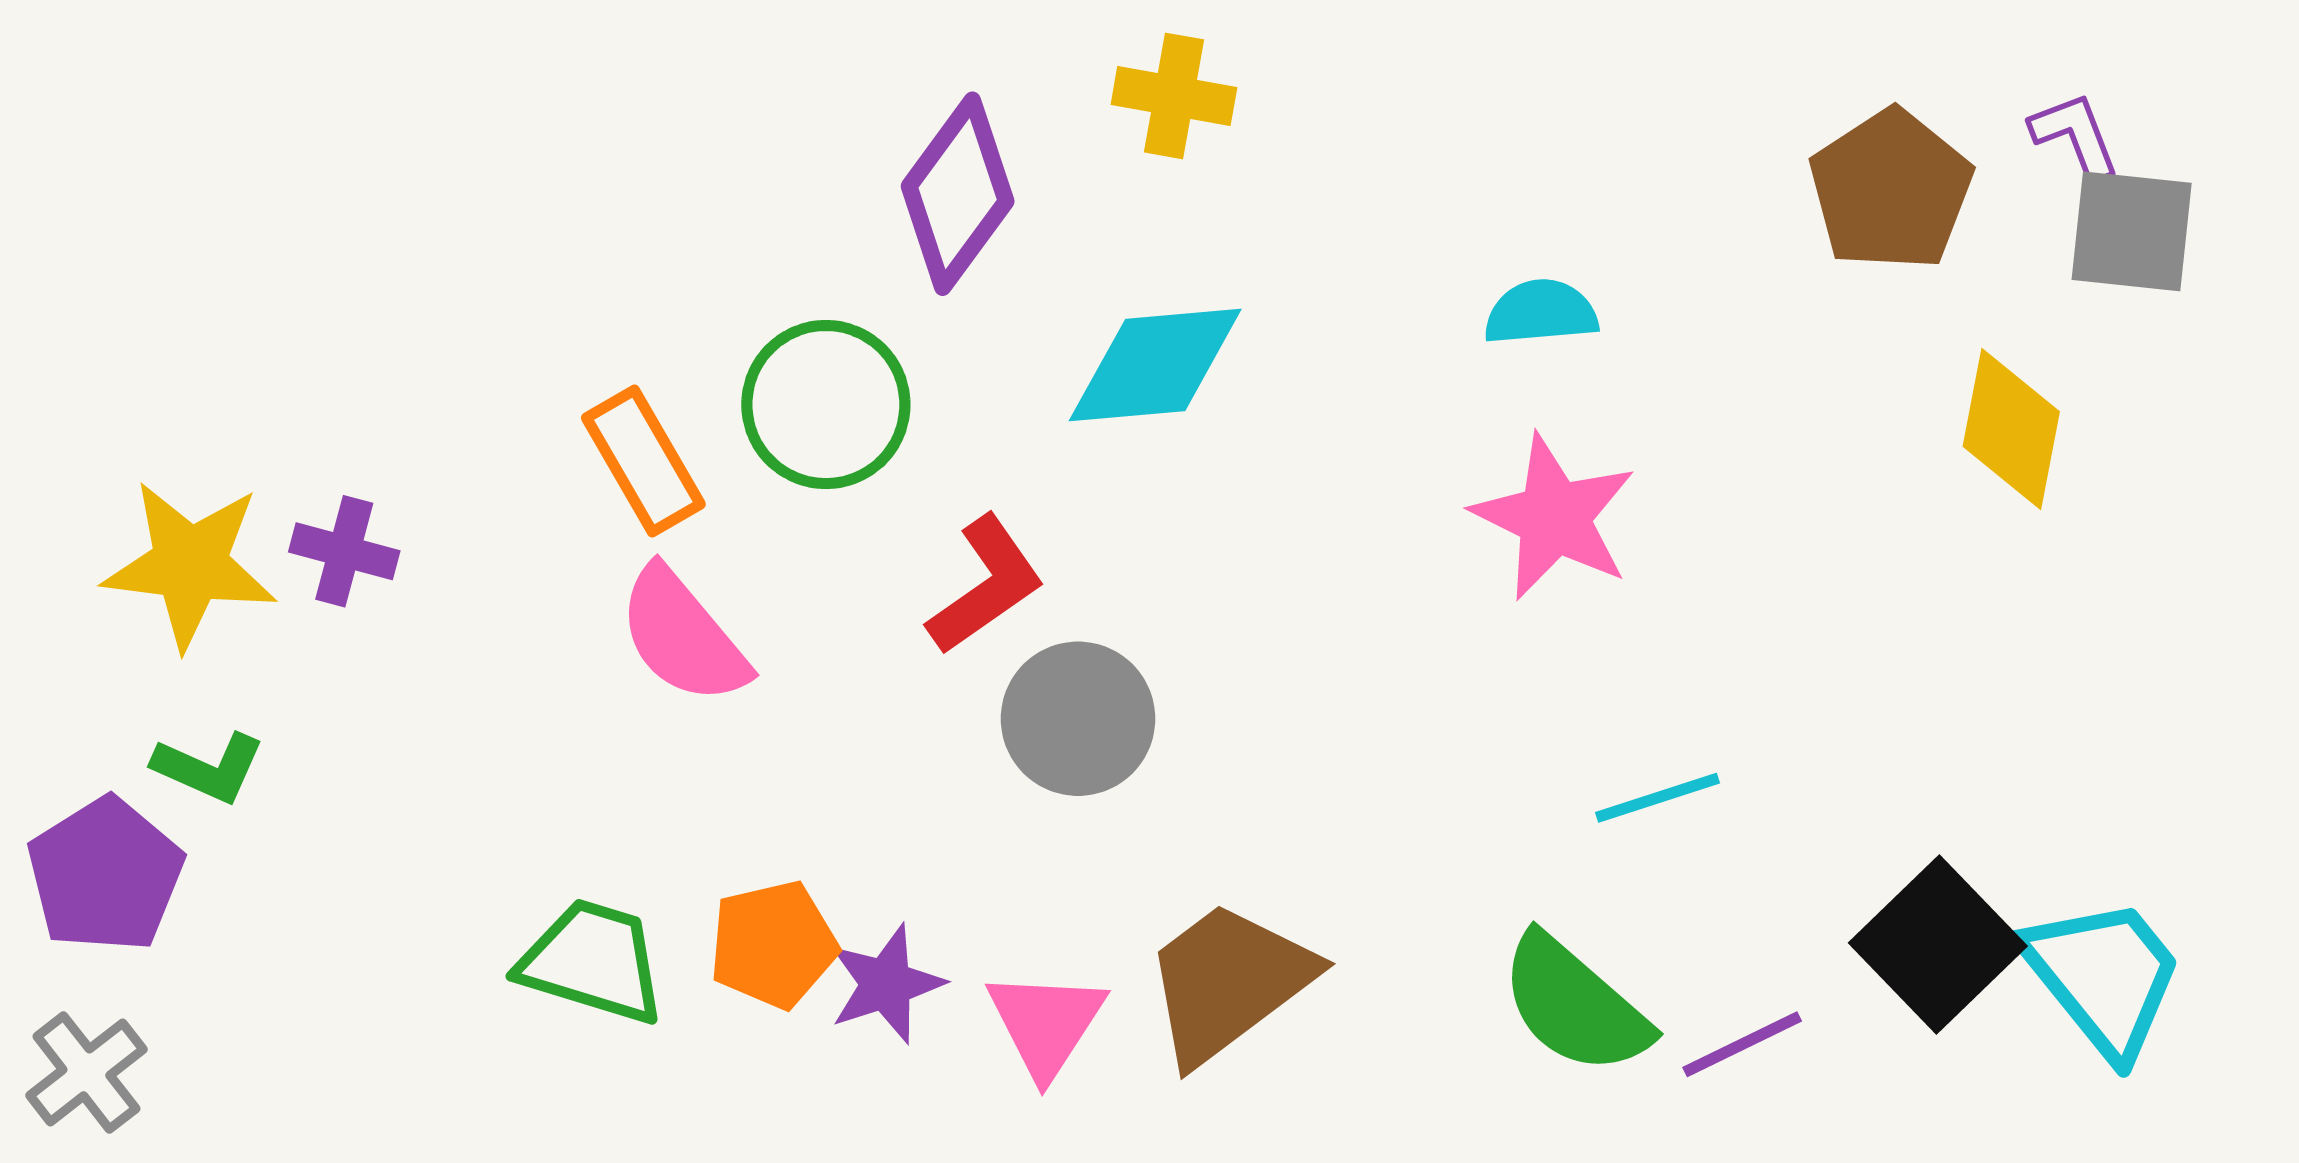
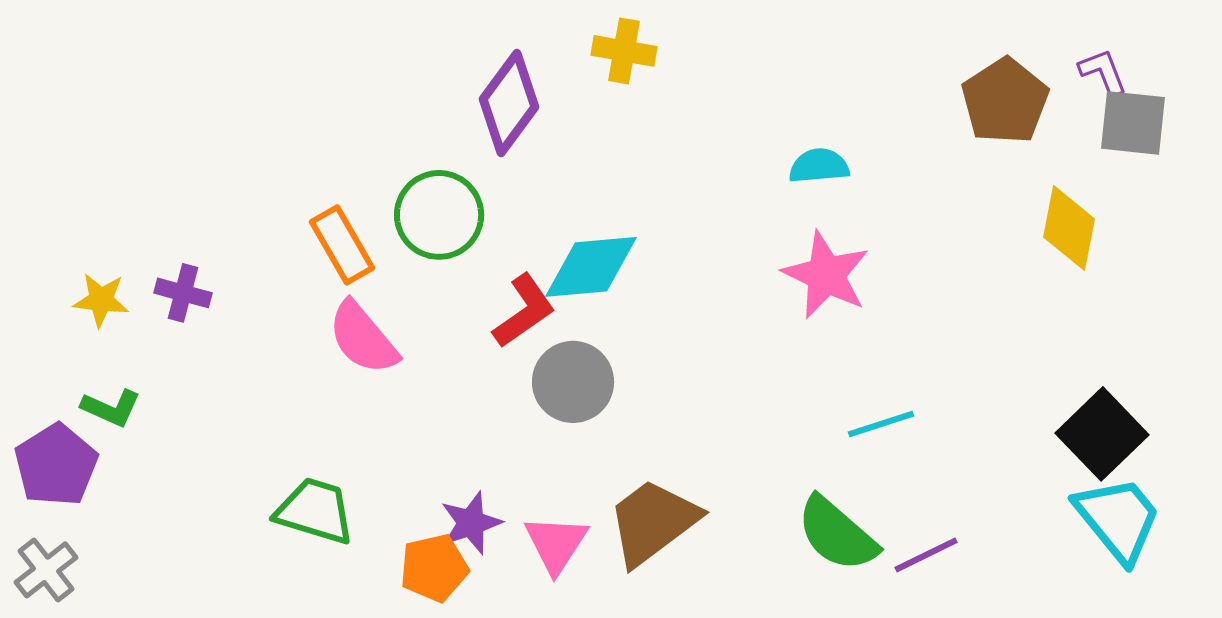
cyan diamond: (1155, 365) -> (591, 267), moved
yellow star: (190, 564) -> (101, 300), size x0.6
orange pentagon: (773, 945) -> (434, 568), moved
black square: (1938, 945) -> (1102, 434), moved

